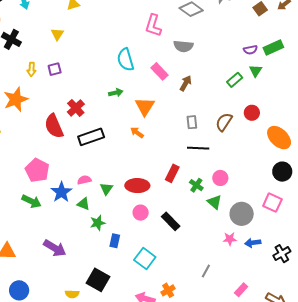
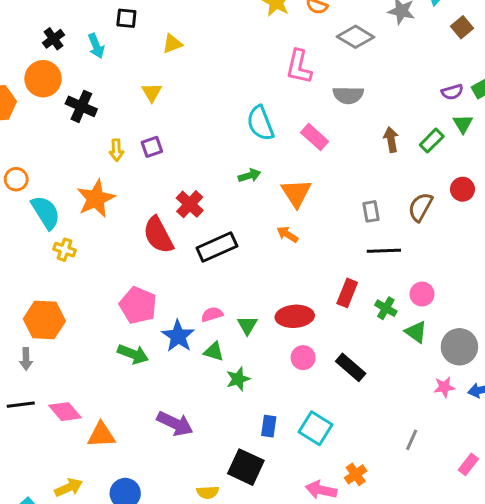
brown arrow: (186, 83) -> (391, 140), moved, turned -35
blue rectangle: (115, 241) -> (269, 426), moved

